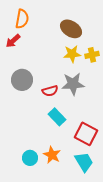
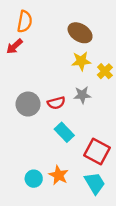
yellow cross: (92, 55) -> (105, 71), moved, turned -32
gray circle: (22, 80) -> (28, 104), moved
gray star: (73, 84) -> (82, 95), size x0.7

